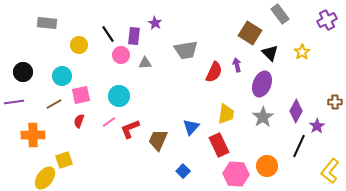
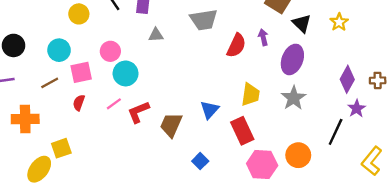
pink circle: (121, 55) -> (110, 51), moved
purple diamond: (296, 111) -> (347, 79), moved

